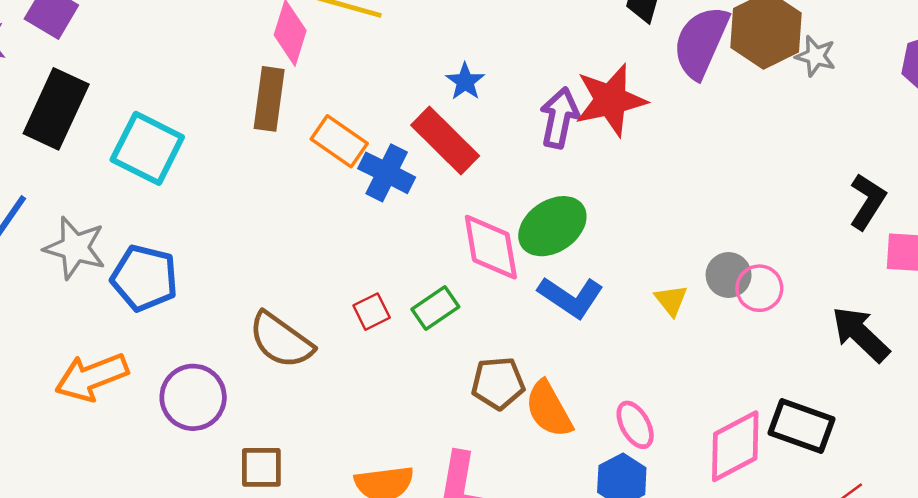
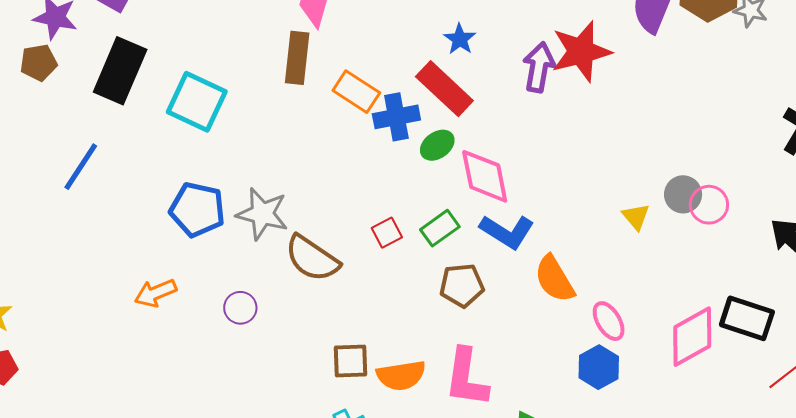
blue cross: (387, 173) -> (396, 117), turned -36
green ellipse: (552, 226) -> (437, 145), moved, size x0.6
gray star: (75, 248) -> (262, 214), moved
blue L-shape: (571, 297) -> (507, 232), moved
orange arrow: (92, 377) -> (155, 293), size x0.7
brown pentagon: (498, 383) -> (462, 285), moved
purple circle: (193, 397) -> (240, 308), size x0.6
orange semicircle: (549, 409) -> (554, 279), moved
brown square: (261, 467) -> (351, 361), moved

